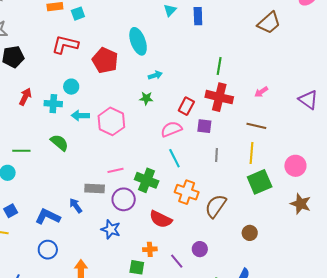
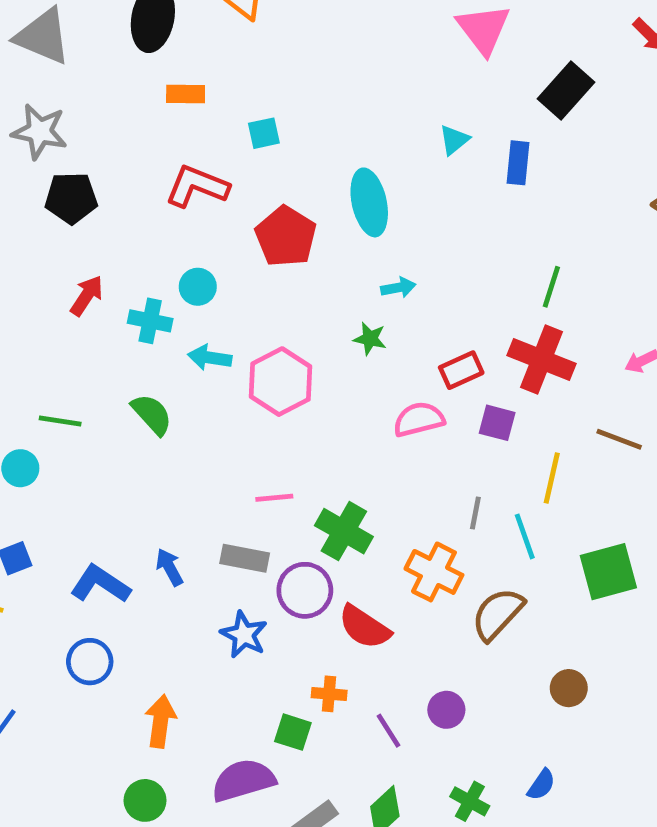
cyan square: (78, 14) -> (264, 133), moved
red rectangle: (186, 106) -> (461, 370), turned 30
yellow line: (251, 153) -> (552, 478), moved
gray line: (216, 155) -> (475, 513), moved
cyan line: (174, 158) -> (525, 536), moved
gray rectangle: (95, 188) -> (245, 558), moved
purple circle: (124, 199) -> (305, 590), moved

